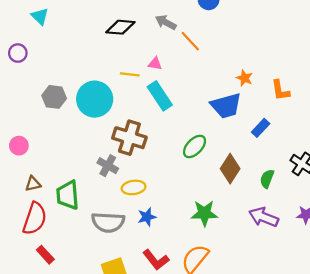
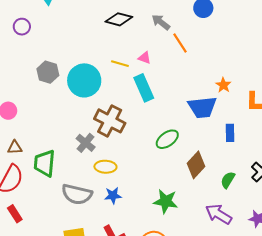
blue rectangle: (261, 128) -> (230, 133), turned -54

